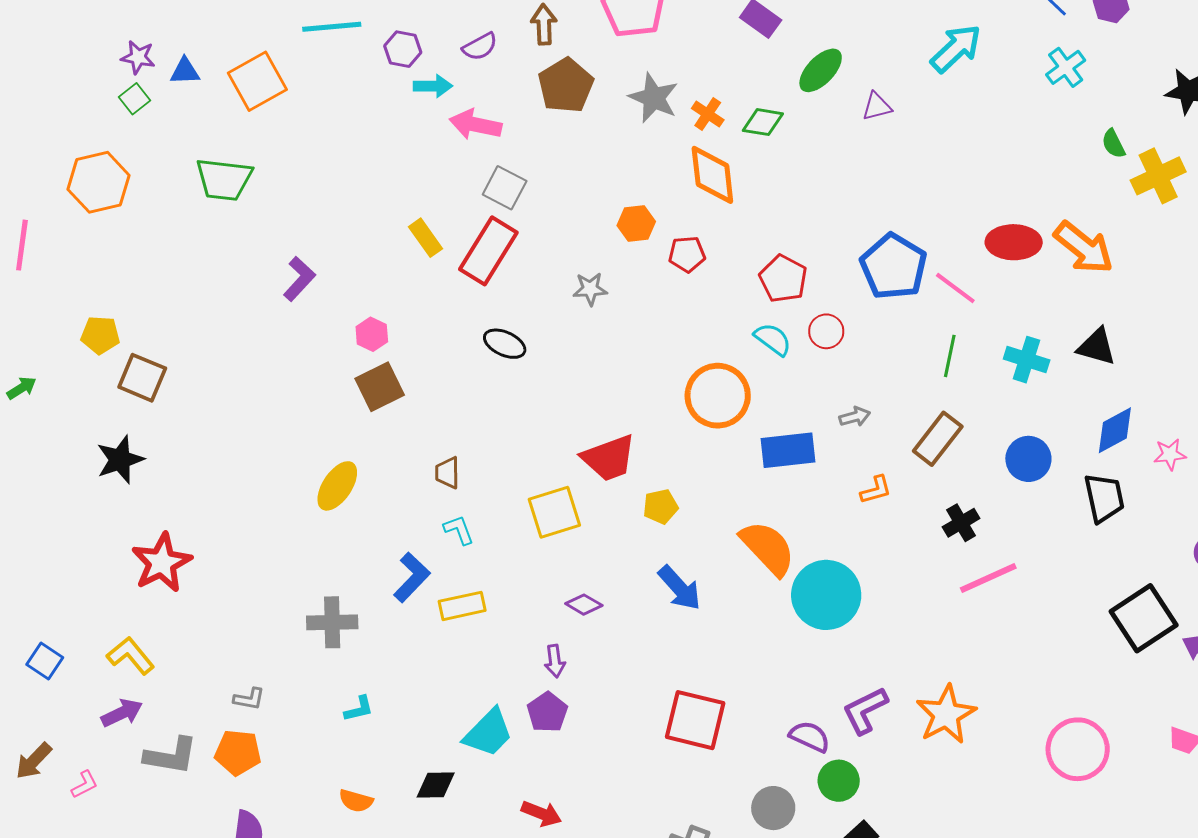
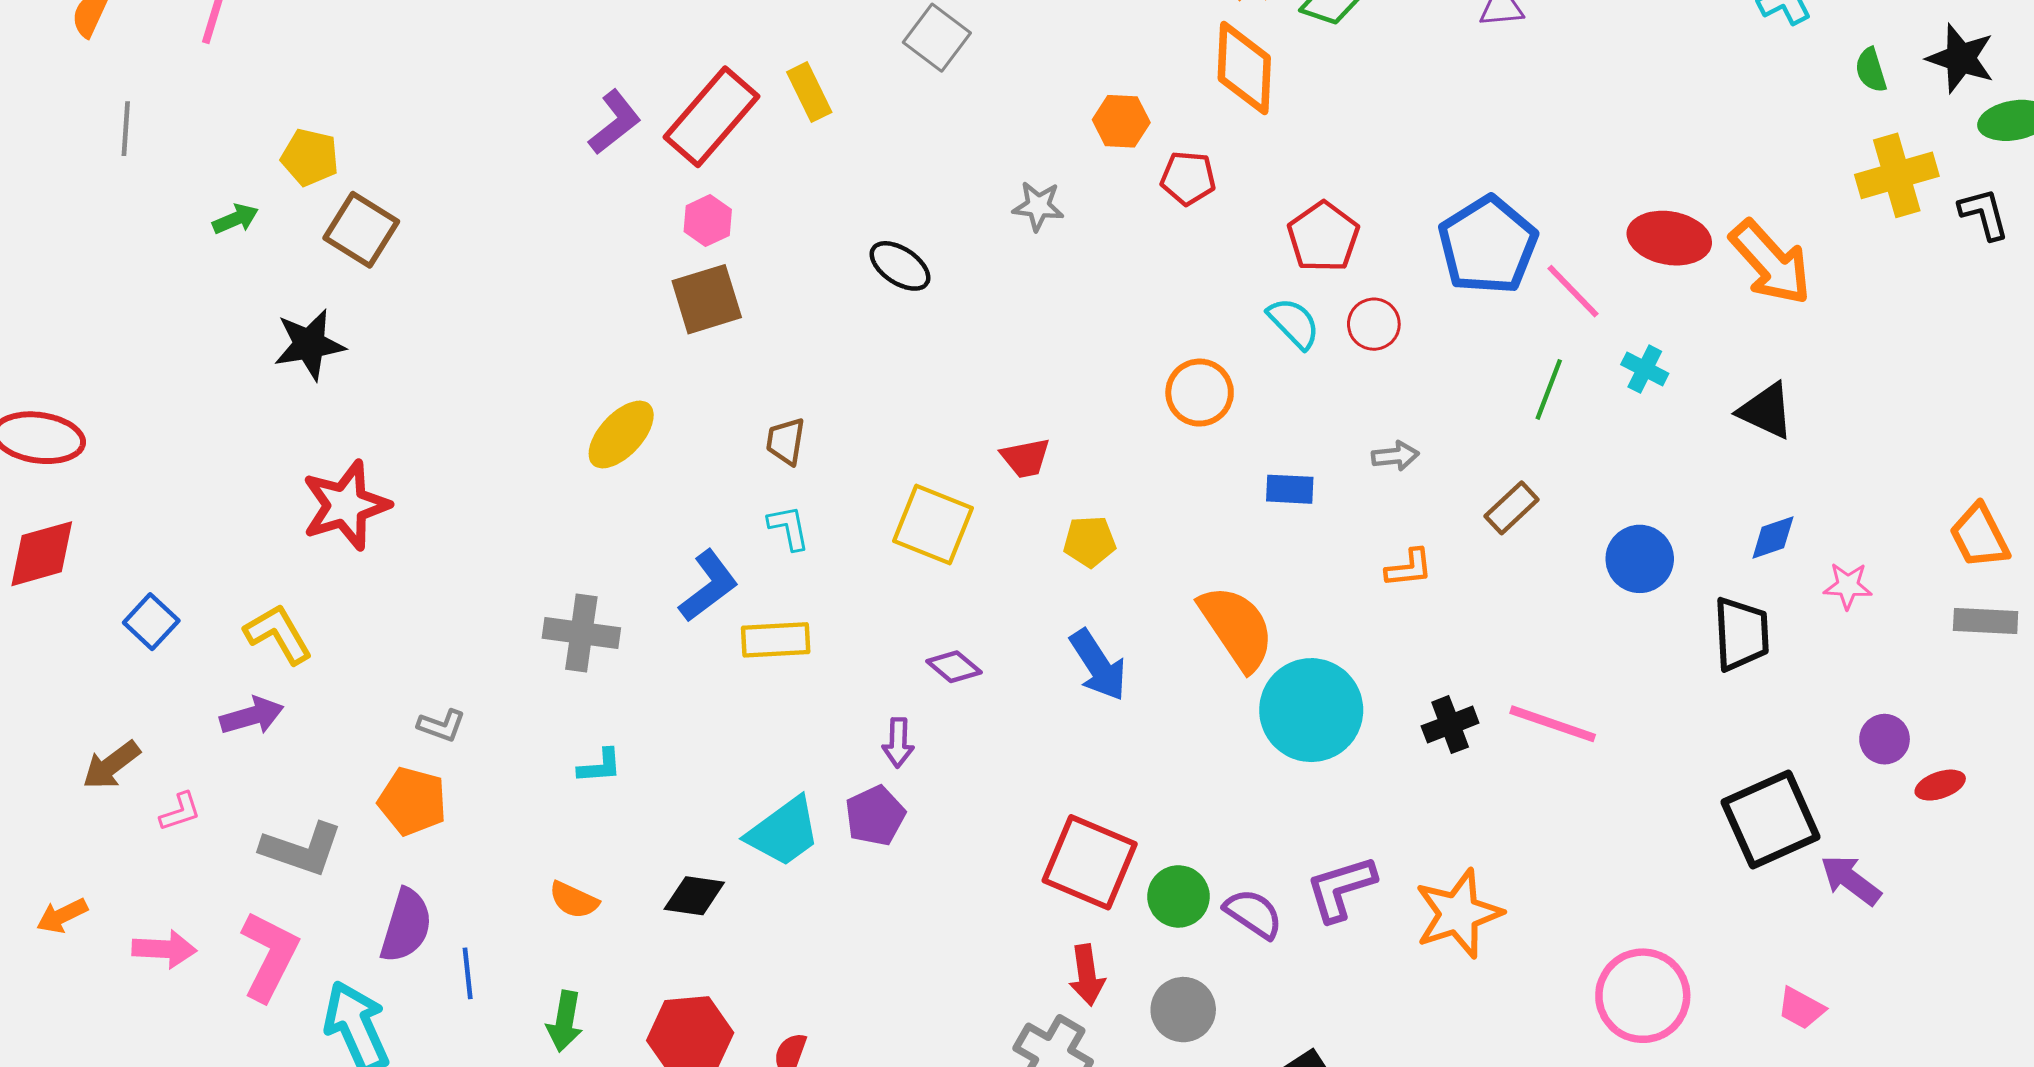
green semicircle: (1113, 144) -> (1871, 70), moved
red rectangle: (488, 251) -> (711, 117), moved
cyan cross: (1027, 360) -> (1645, 369), moved, size x0.7
green arrow: (22, 388) -> (235, 219), moved
orange circle: (718, 396) -> (1200, 393), size x0.7
blue diamond: (1115, 430) -> (1773, 537), size x0.7
brown rectangle: (938, 439) -> (1512, 508), size x0.7
blue rectangle: (788, 450) -> (1290, 489), size x0.6
red trapezoid: (609, 458) -> (1025, 458), size x0.6
yellow square: (554, 512) -> (933, 525), turned 30
black cross: (961, 523) -> (1450, 725), moved
pink line: (988, 578) -> (1553, 724), turned 34
gray L-shape: (171, 756) -> (302, 849), moved
green circle: (839, 781) -> (1178, 896), moved
red arrow: (541, 813) -> (1087, 975), moved, turned 51

